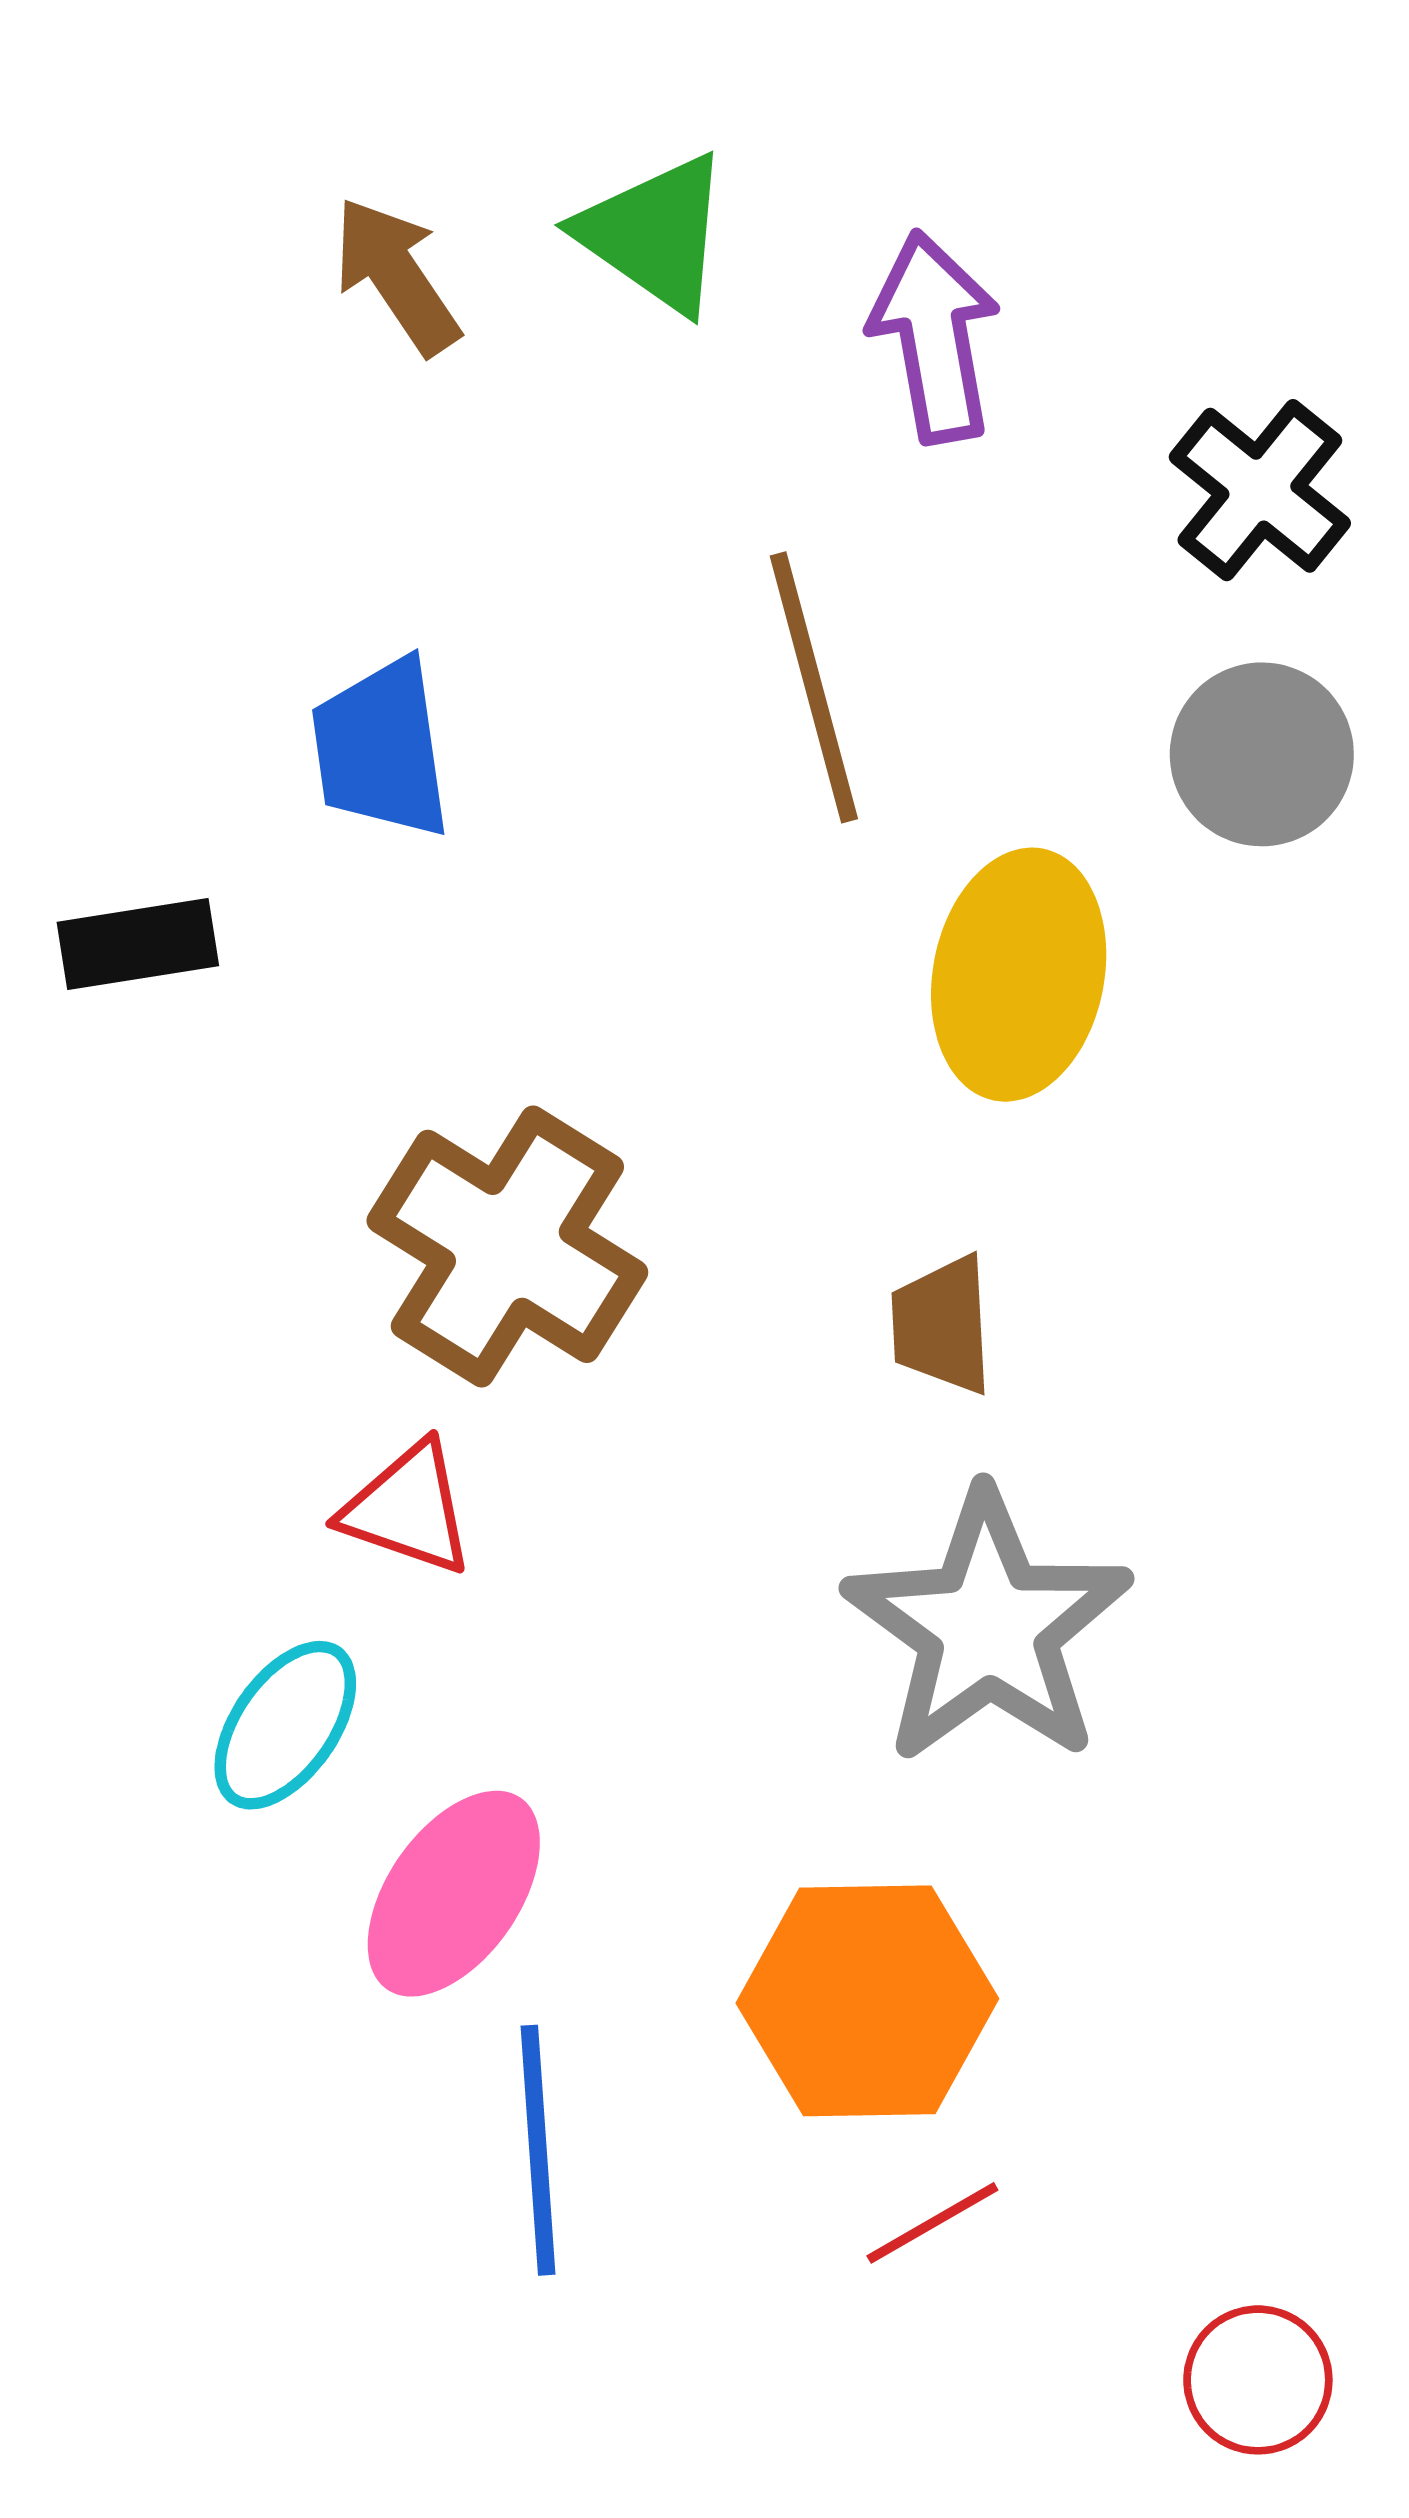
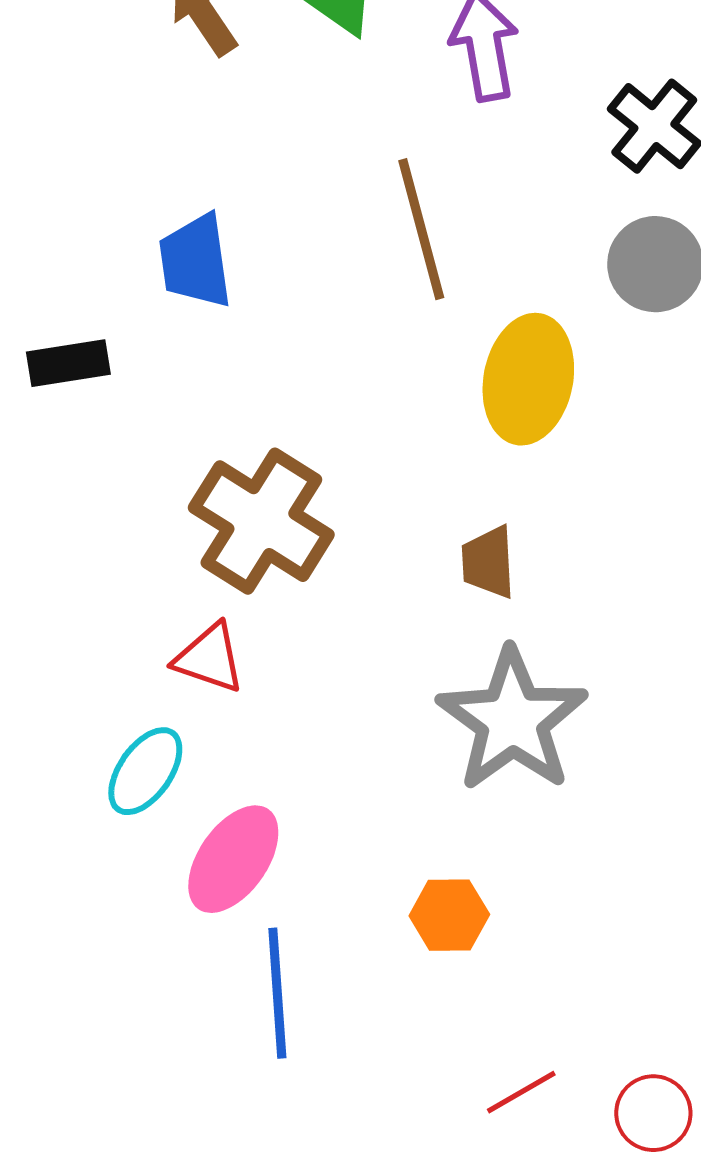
orange hexagon: (867, 2001) -> (449, 915), size x0.6
red line: (932, 2223) -> (521, 1092), moved

